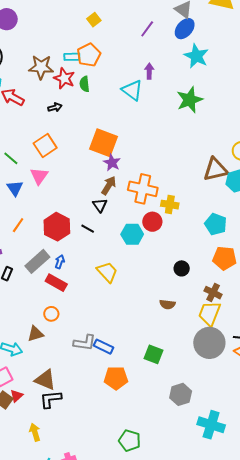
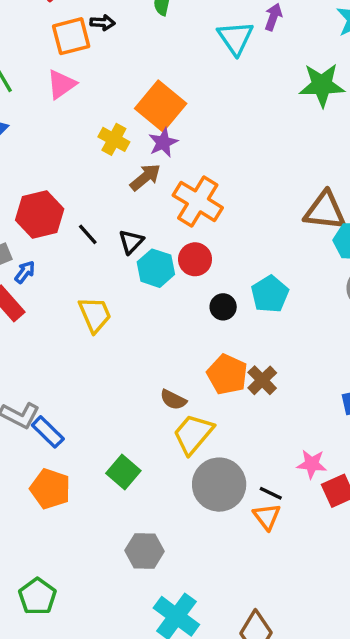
orange square: (45, 146) -> (71, 36), moved
pink triangle: (39, 176) -> (61, 84), moved
black triangle: (100, 205) -> (131, 242), moved
yellow cross: (170, 205) -> (114, 139), moved
cyan pentagon: (216, 224) -> (270, 294), moved
orange pentagon: (224, 258) -> (227, 374), moved
black circle: (182, 268) -> (223, 307), moved
brown cross: (213, 293) -> (262, 380), moved
yellow trapezoid: (209, 313) -> (193, 434), moved

